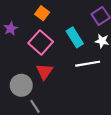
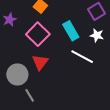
white line: (88, 64) -> (82, 57), turned 35

